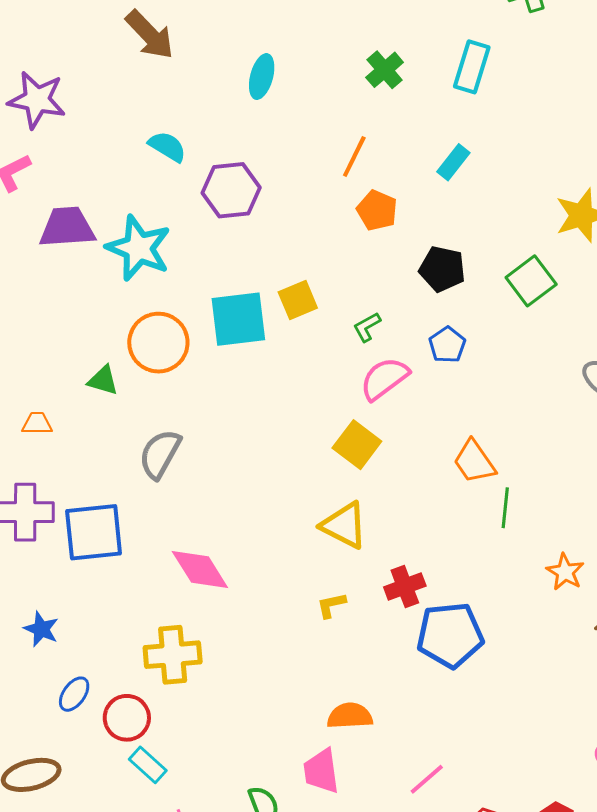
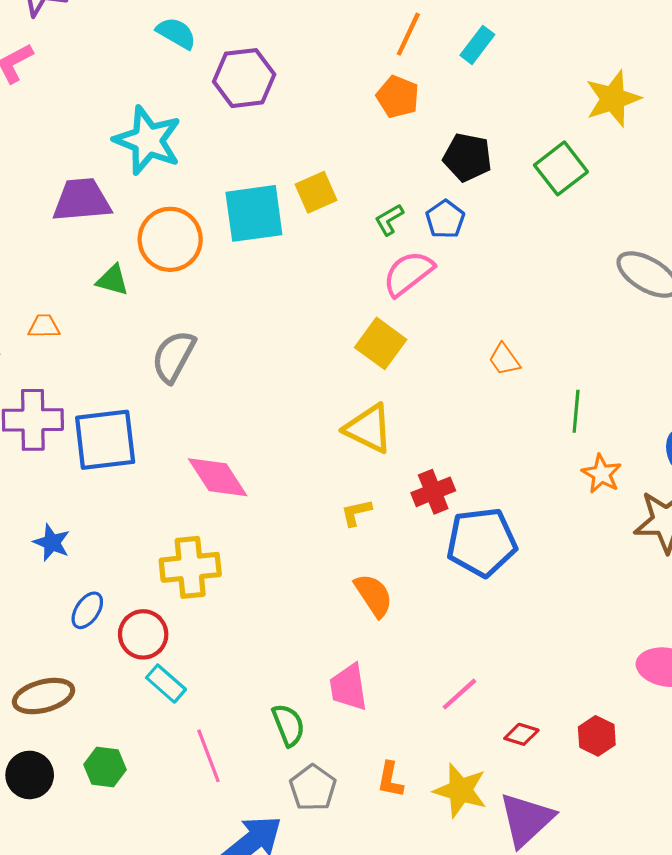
orange line: (354, 156) -> (408, 34), moved
purple trapezoid: (67, 227) -> (82, 200), moved
blue pentagon: (447, 345) -> (445, 219), moved
orange trapezoid: (474, 462) -> (504, 359), size x0.7
green line: (505, 508) -> (576, 411), moved
orange semicircle: (350, 716) -> (374, 595), moved, turned 60

